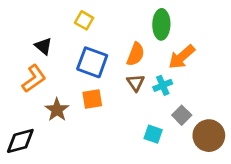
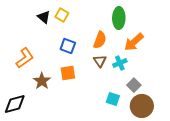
black triangle: (43, 46) -> (44, 17), moved
blue square: (92, 62) -> (68, 46), size x0.7
brown circle: (209, 136) -> (142, 106), moved

